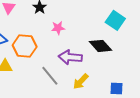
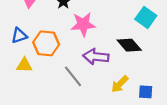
pink star: (58, 28) -> (83, 24), size x1.6
yellow arrow: (81, 81) -> (120, 84), moved

